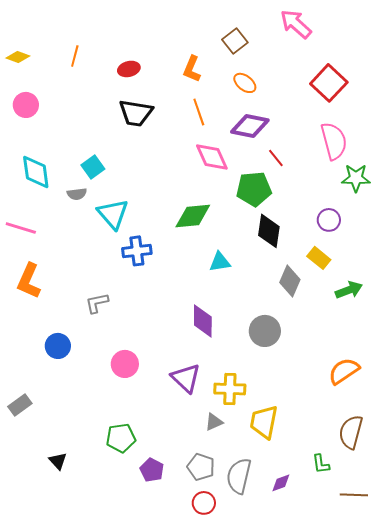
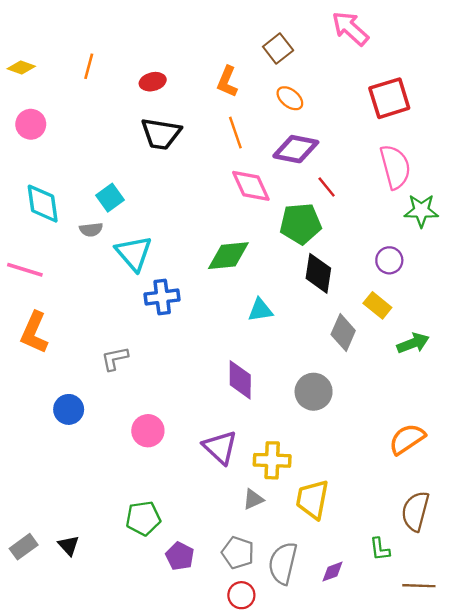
red square: (329, 83) -> (389, 98), turned 30
gray rectangle: (20, 405) -> (24, 547), moved

